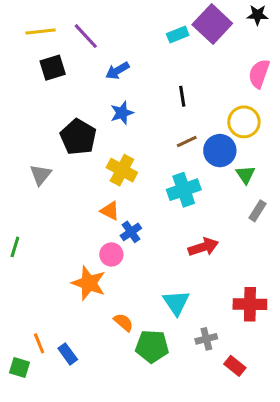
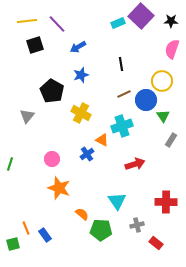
black star: (258, 15) -> (171, 21), moved
orange triangle: (110, 211) -> (102, 140), moved
pink circle: (111, 254) -> (52, 159), moved
green square: (19, 367) -> (13, 244), turned -32

